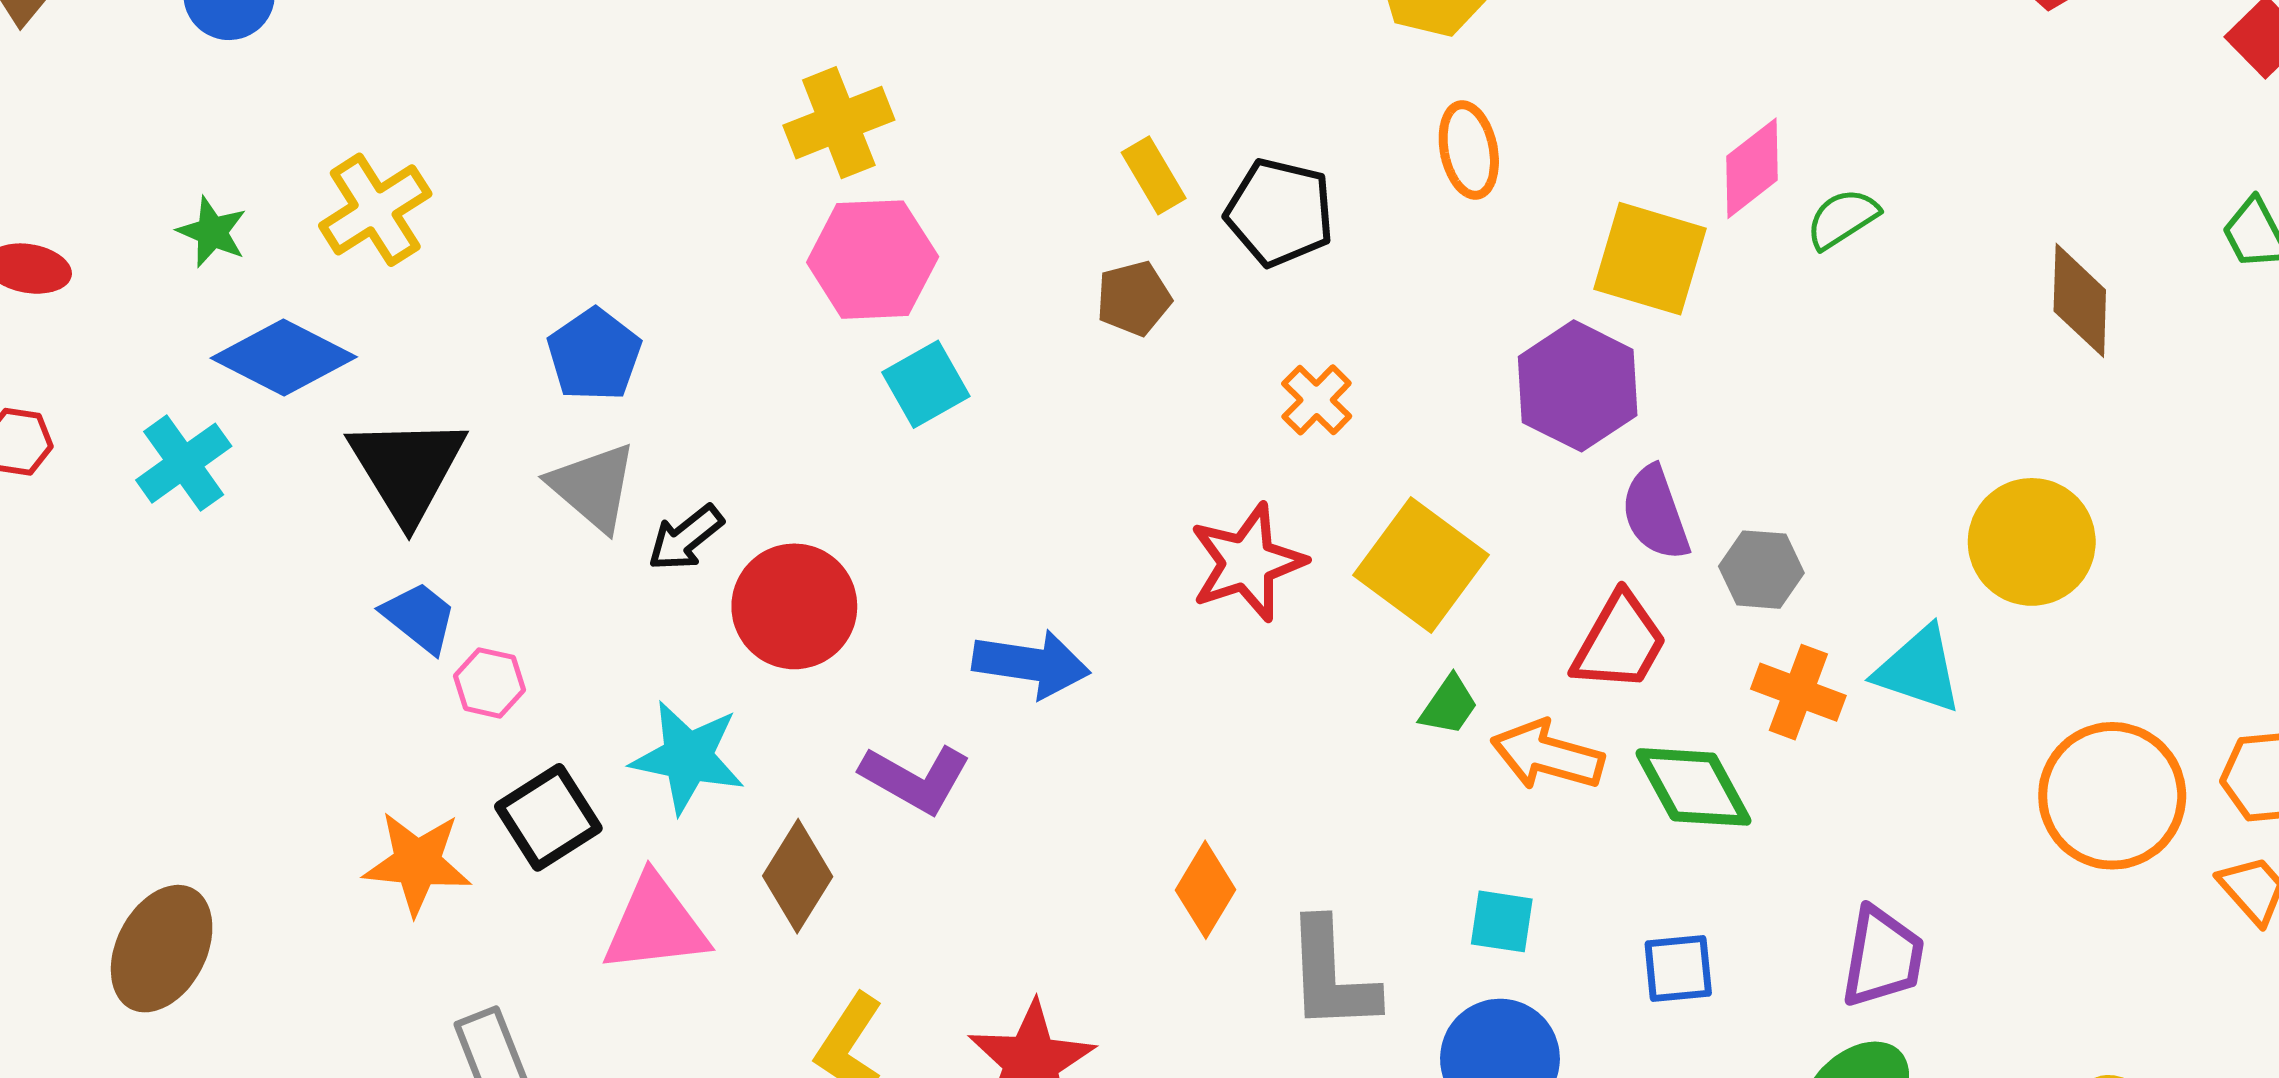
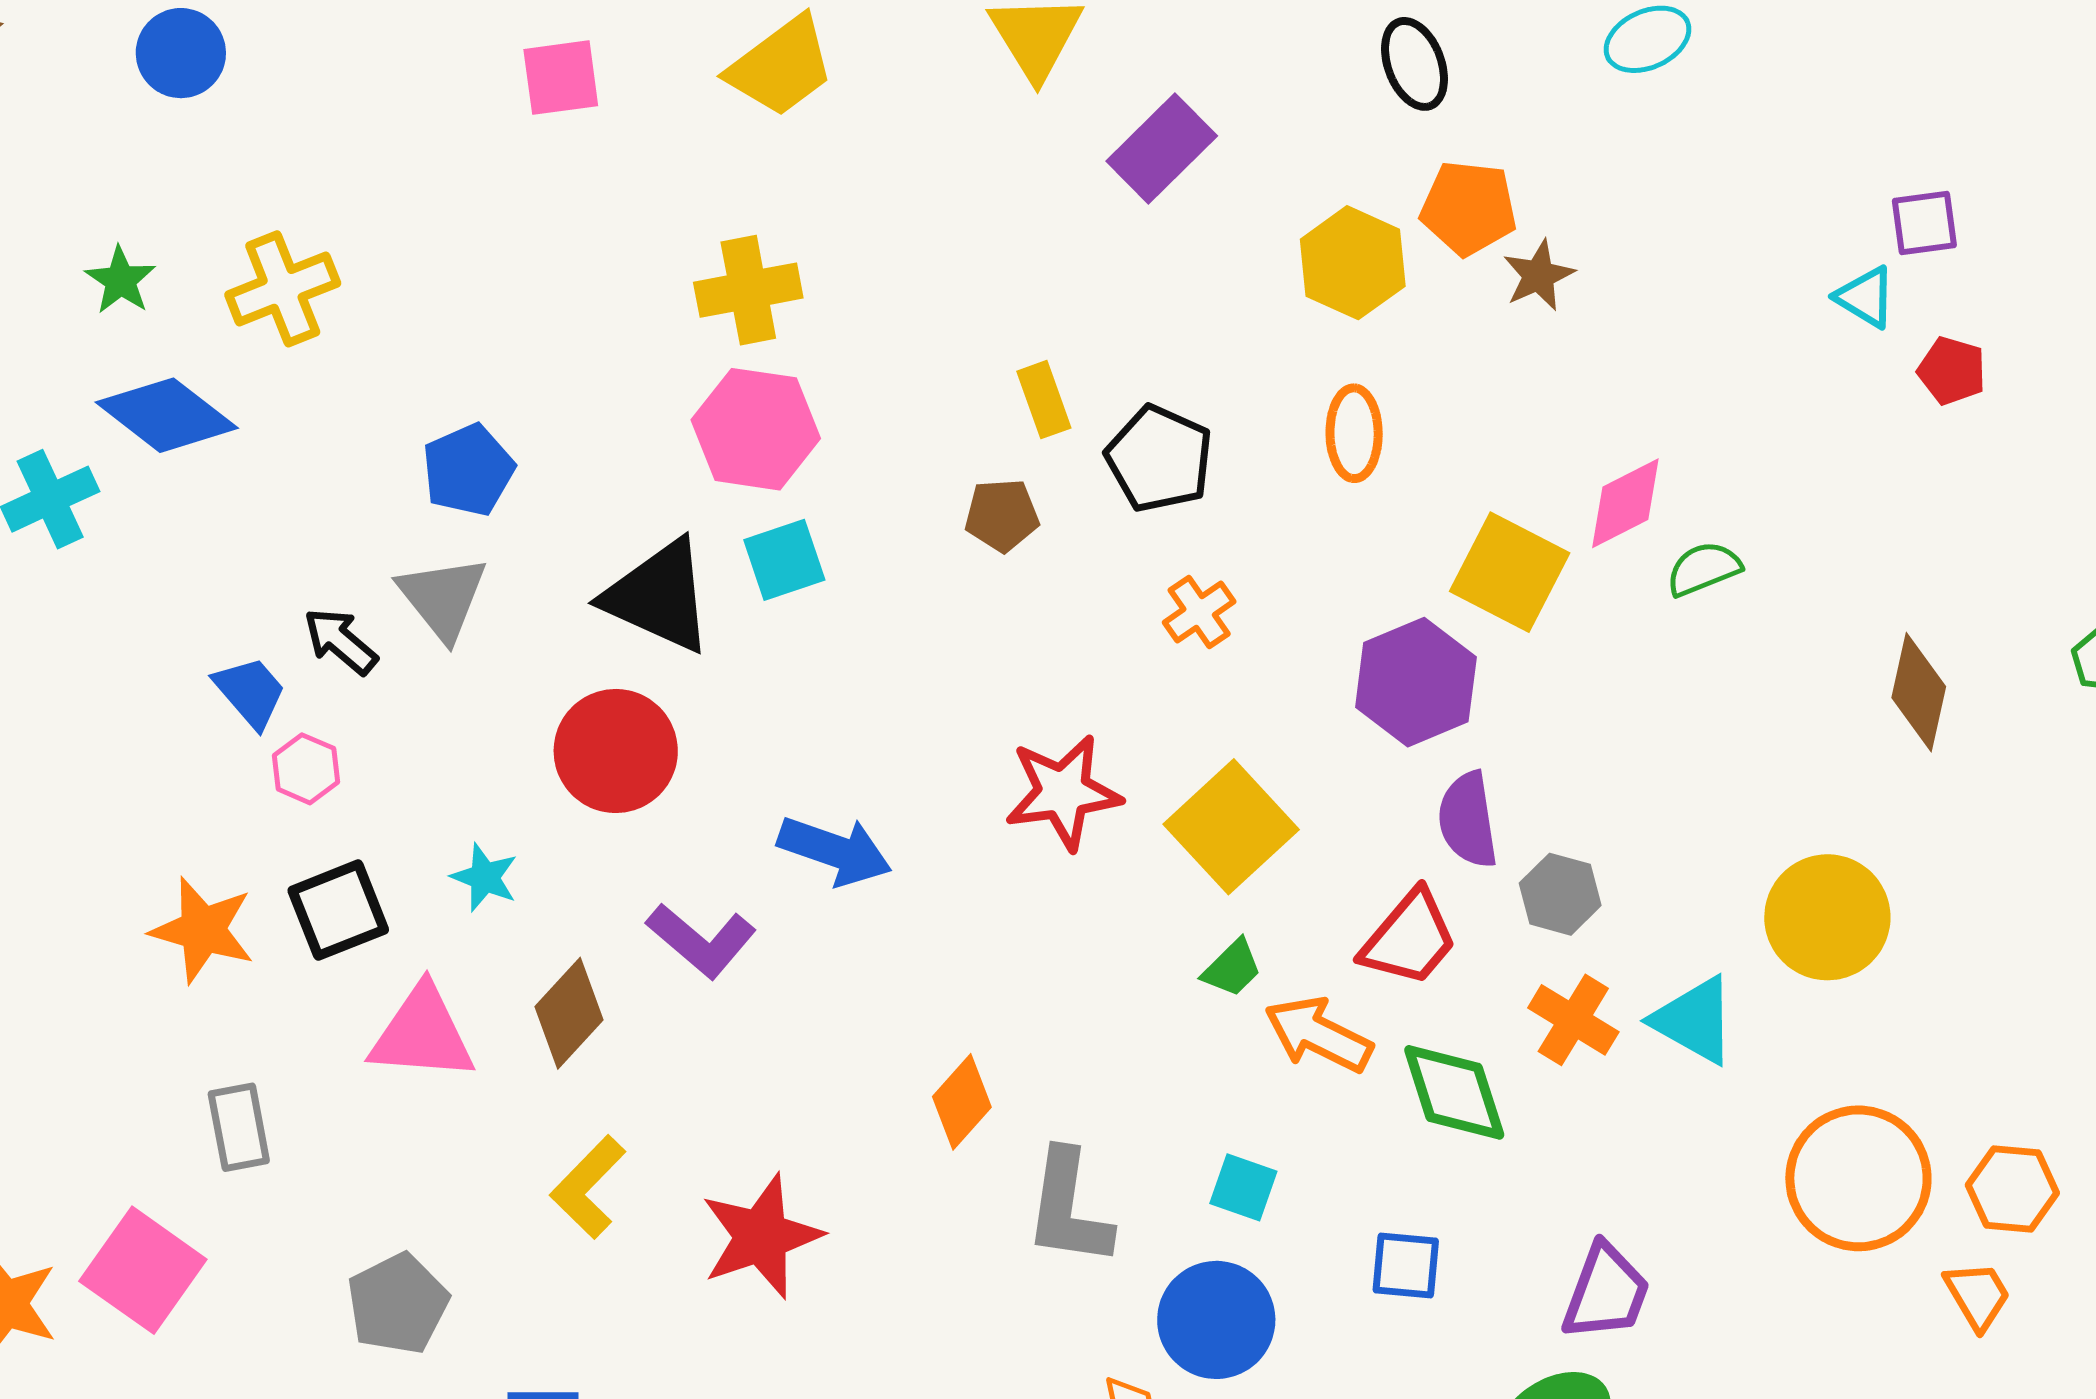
orange cross: (1317, 400) -> (1199, 612), moved
black triangle: (407, 469) -> (659, 596), moved, turned -45
black arrow: (686, 538) -> (340, 641), moved, turned 68
cyan star: (688, 757) -> (485, 877), size x0.6

